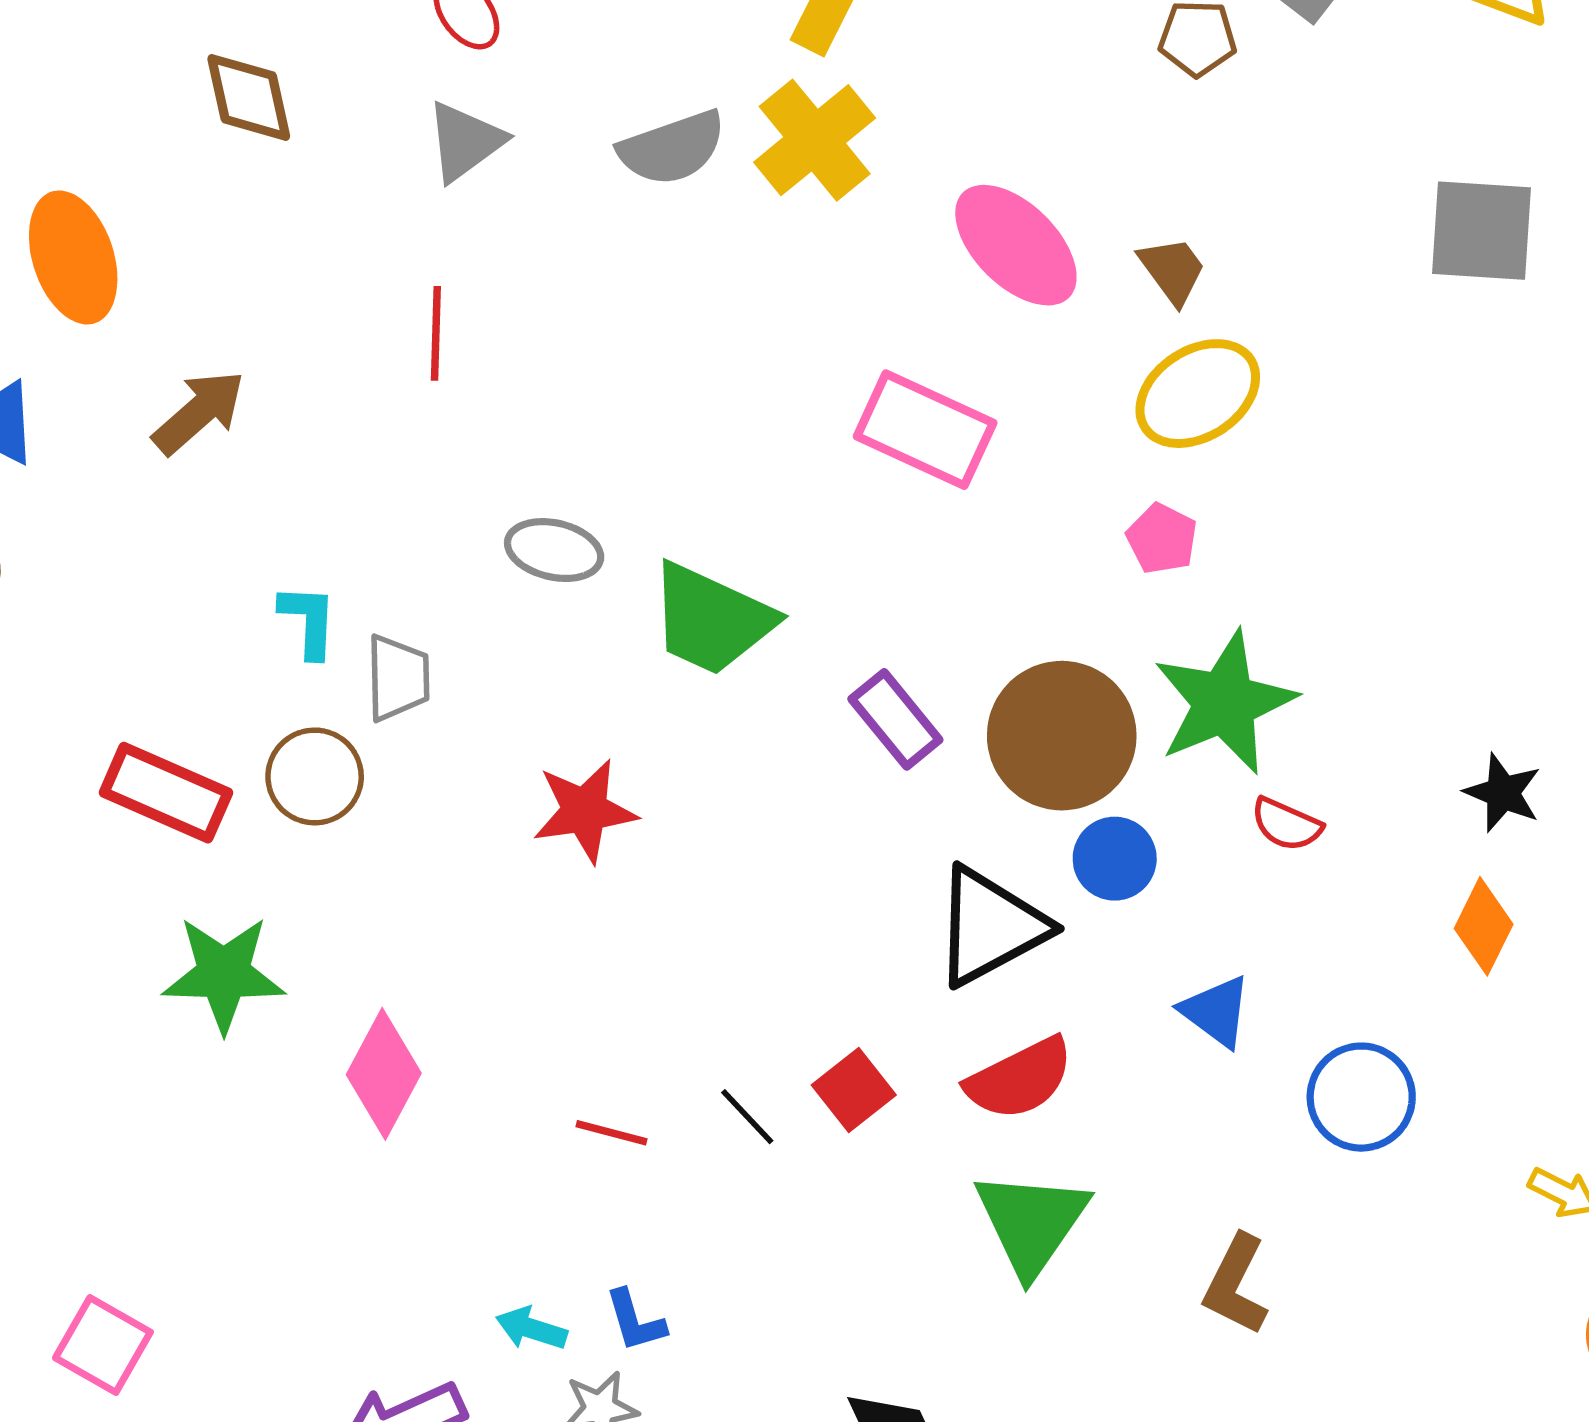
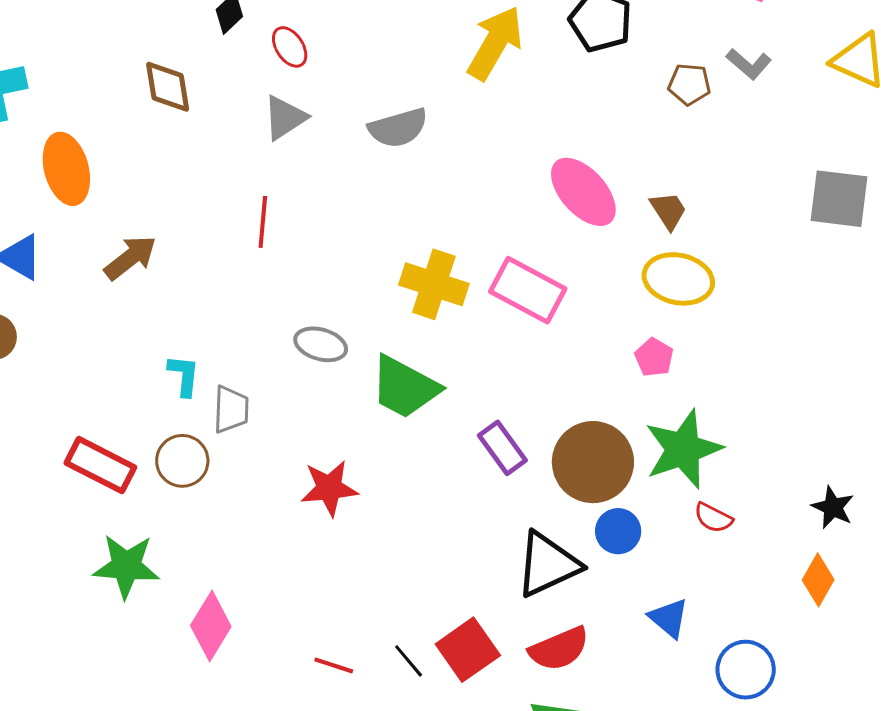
yellow cross: (815, 140) -> (434, 284), moved, turned -36
yellow ellipse: (1198, 394) -> (678, 279), turned 42
red square: (854, 1090) -> (468, 650), size x1.4

